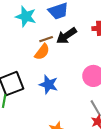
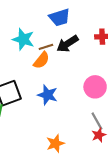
cyan star: (26, 16) -> (23, 39), moved

